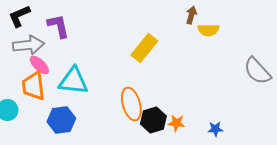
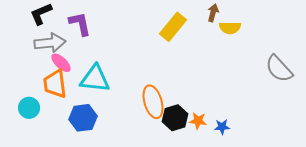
yellow rectangle: (144, 48) -> (173, 27), moved
blue star: (215, 129) -> (222, 127), moved

